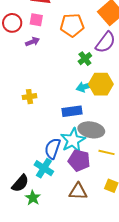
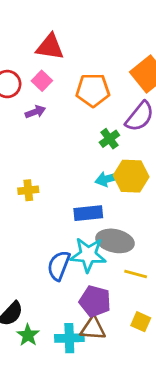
pink square: (36, 20) -> (42, 81), turned 32
cyan star: (73, 140) -> (88, 255), turned 30
purple pentagon: (79, 160) -> (95, 301), moved
cyan cross: (44, 168) -> (69, 338), moved, turned -36

